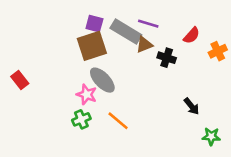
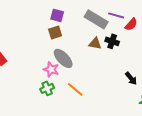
purple line: (148, 24) -> (116, 15), moved
gray rectangle: (126, 31) -> (96, 19), moved
brown triangle: (144, 45) -> (95, 43), moved, turned 32
brown square: (92, 46) -> (55, 32), size x0.6

